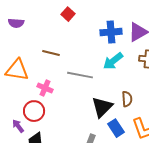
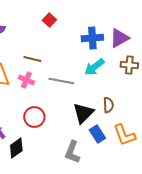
pink cross: (45, 88) -> (26, 80), moved
red circle: (34, 111) -> (34, 117), moved

